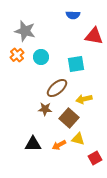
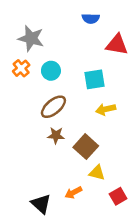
brown ellipse: (57, 88) -> (53, 107), moved
yellow arrow: (84, 99) -> (106, 109), moved
black triangle: (33, 144) -> (41, 204), moved, turned 42
orange arrow: (59, 145) -> (73, 193), moved

